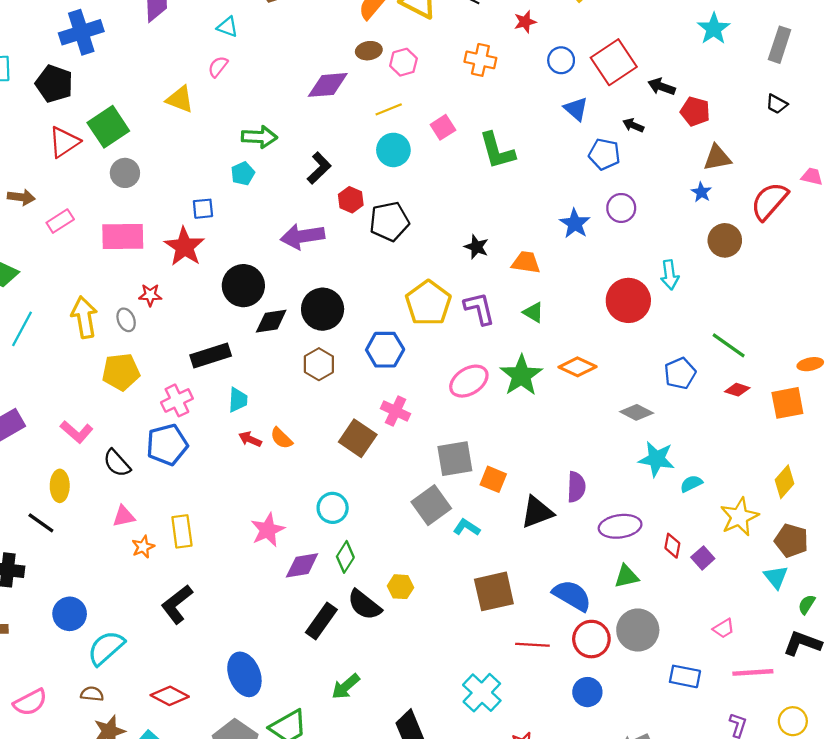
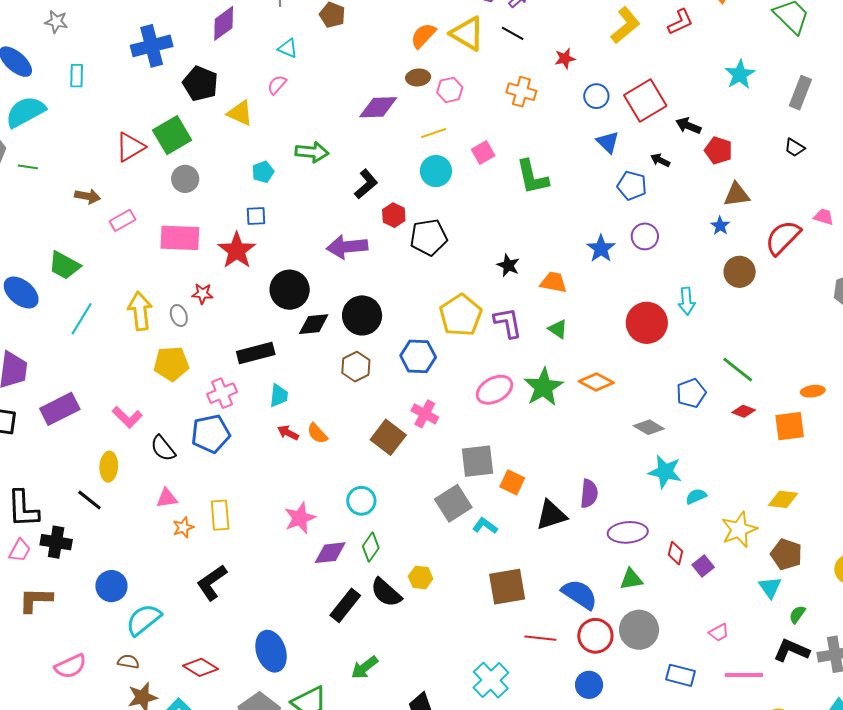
black pentagon: (54, 84) -> (200, 84), moved
cyan pentagon: (243, 174) -> (263, 172), moved
yellow diamond: (785, 482) -> (783, 499), turned 52

